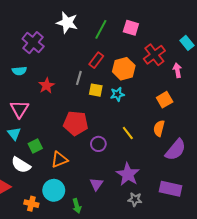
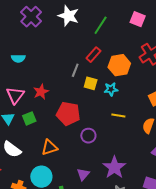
pink square: (131, 28) -> (138, 19), moved
purple cross: (33, 43) -> (31, 17), moved
red star: (46, 86) -> (41, 92), moved
yellow line: (128, 133) -> (118, 115), moved, turned -48
green square: (35, 146) -> (29, 118), moved

